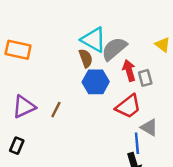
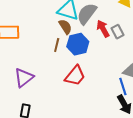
red trapezoid: (128, 106) -> (75, 76), moved
brown line: (56, 110) -> (57, 45), moved

